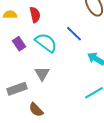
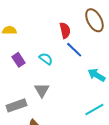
red semicircle: (35, 15) -> (65, 30), moved
cyan semicircle: (46, 43) -> (46, 59), size x0.6

